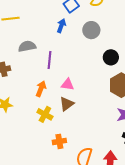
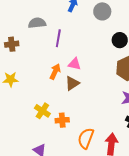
orange arrow: (41, 89) -> (55, 72), moved
yellow cross: (45, 114) -> (42, 111), moved

